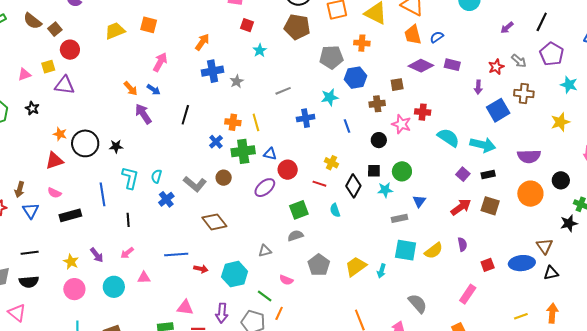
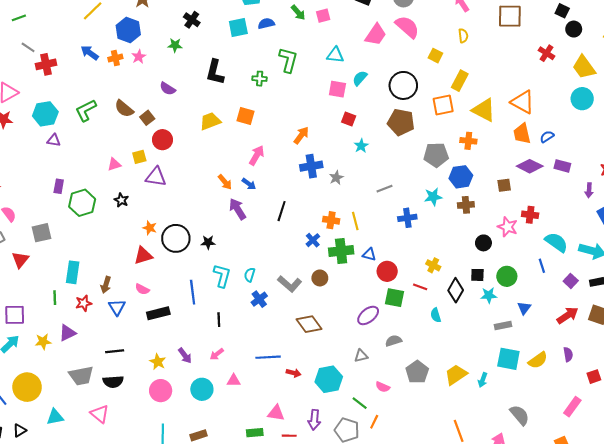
brown cross: (377, 104) -> (466, 205), moved
blue line: (347, 126) -> (542, 266), moved
purple ellipse: (265, 188) -> (368, 315), moved
green square: (299, 210) -> (395, 298), moved, turned 30

